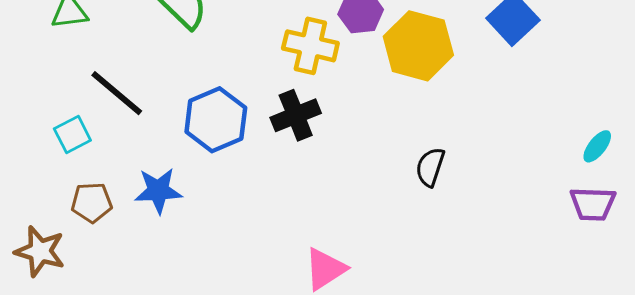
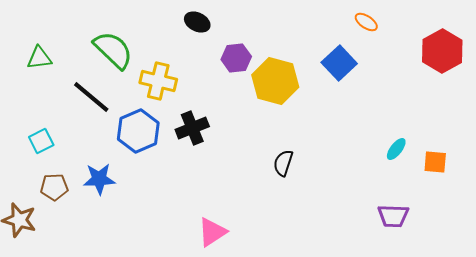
yellow cross: (310, 46) -> (158, 81), moved
black line: (117, 93) -> (91, 97), moved
purple trapezoid: (593, 204) -> (393, 216), moved

